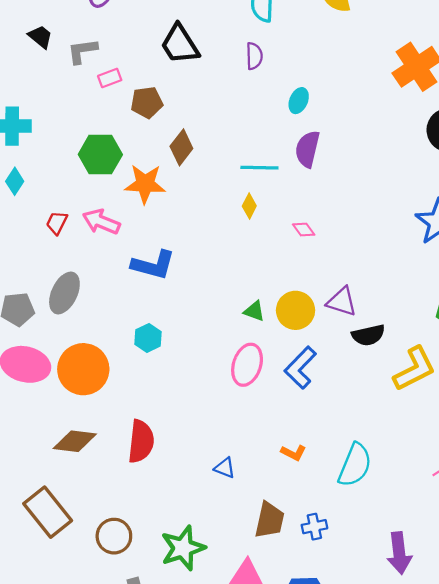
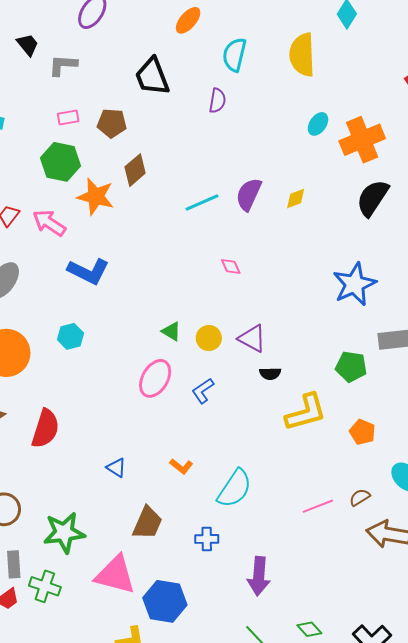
pink rectangle: (110, 78) -> (68, 118), moved
cyan ellipse: (299, 101) -> (318, 124), moved
cyan line: (259, 168) -> (202, 202), turned -36
yellow diamond: (249, 206) -> (296, 198), moved, turned 30
yellow circle: (296, 310) -> (209, 338), size x0.7
black semicircle: (368, 335) -> (270, 374), size x0.7
blue L-shape: (300, 368) -> (203, 391), size x0.7
blue cross: (314, 527) -> (207, 539), moved

